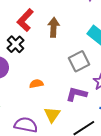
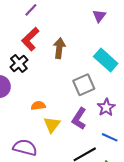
purple L-shape: (76, 94) -> (79, 119), turned -75
yellow triangle: (52, 115) -> (52, 125), moved

